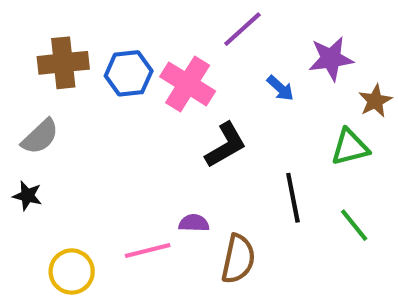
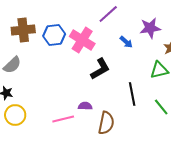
yellow circle: (72, 272) -> (15, 115), moved

